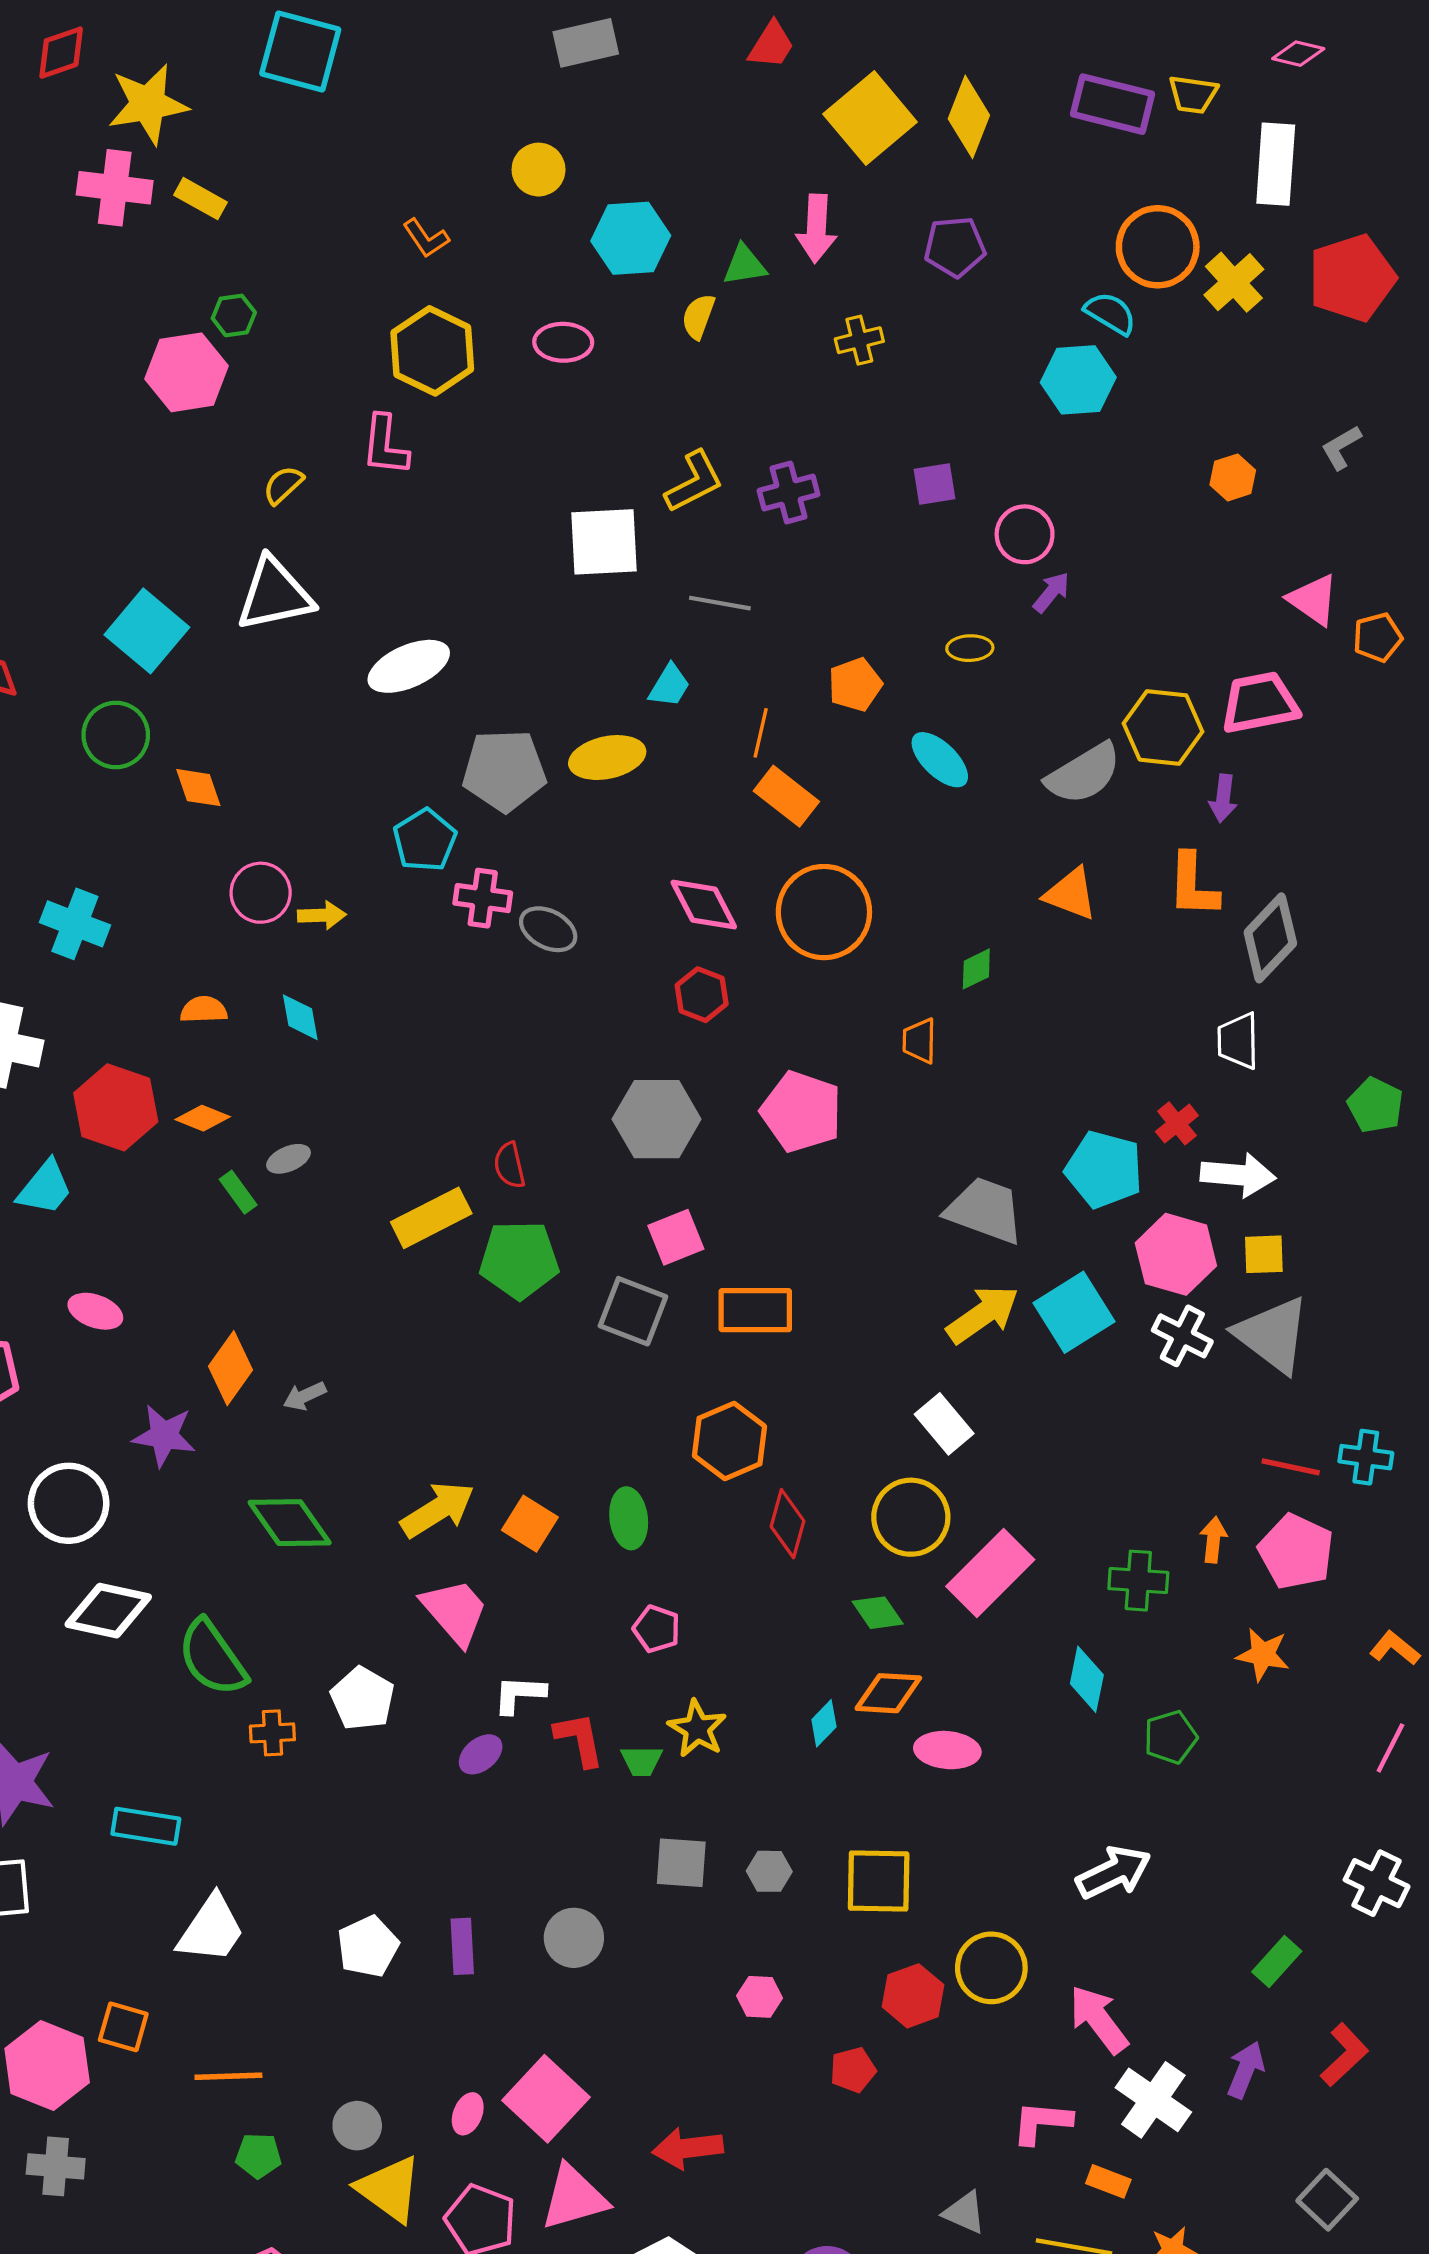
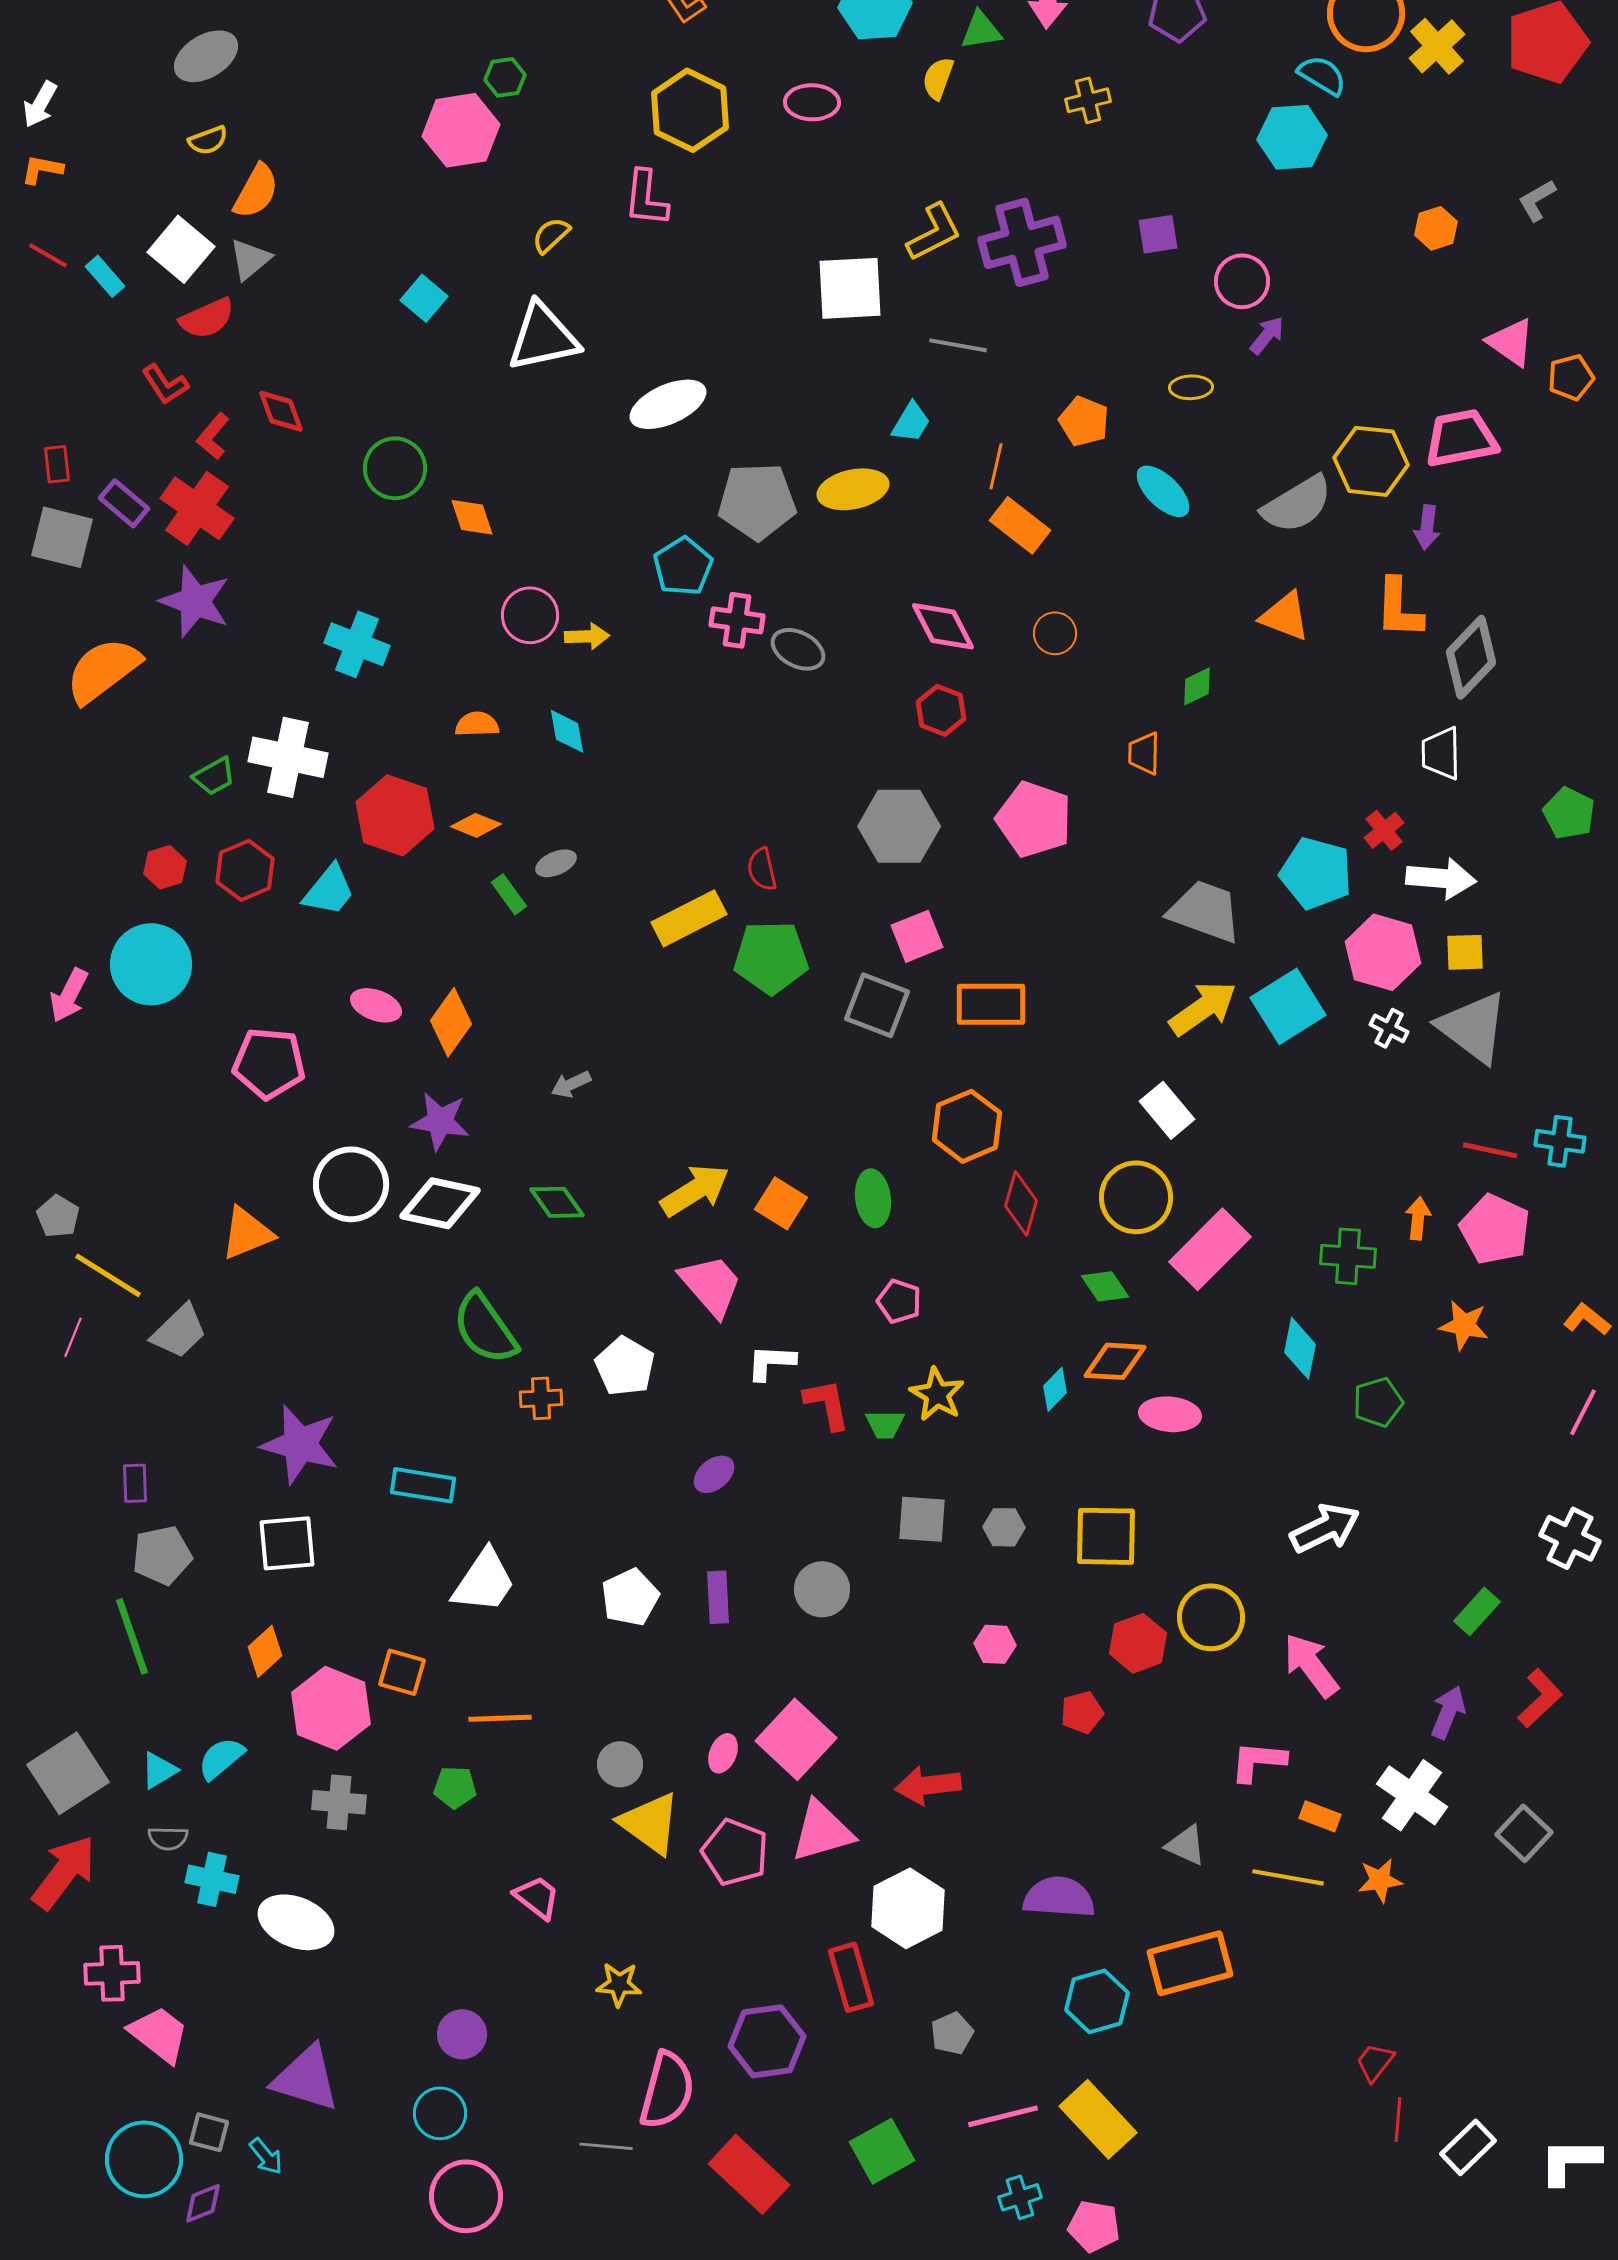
purple cross: (789, 493) -> (1022, 242), size x1.5
cyan square: (147, 631) -> (424, 298), moved, size x0.6
orange pentagon: (855, 685) -> (1084, 421), turned -30
orange circle: (824, 912) -> (1055, 633), size x0.5
white cross: (1182, 1336) -> (1389, 1028), size x0.7
orange diamond: (231, 1368) -> (451, 1022), moved
green diamond: (290, 1523) -> (557, 1202), size x0.7
white diamond: (108, 1611) -> (440, 1203), moved
purple ellipse: (481, 1754) -> (714, 1474), moved
white cross: (1153, 2100) -> (1412, 1795), moved
green pentagon: (258, 2156) -> (455, 1787), moved

